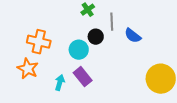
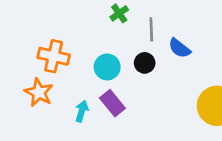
black circle: (96, 37) -> (145, 63), moved

